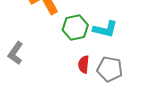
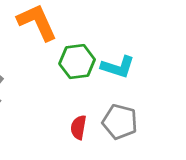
red semicircle: (84, 64) -> (78, 127), moved

